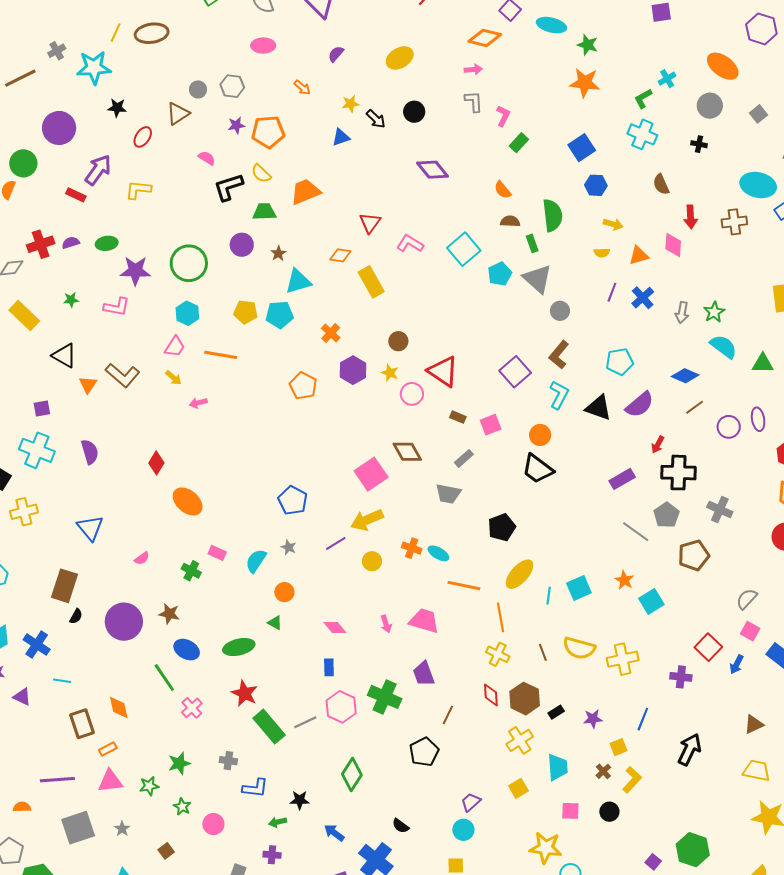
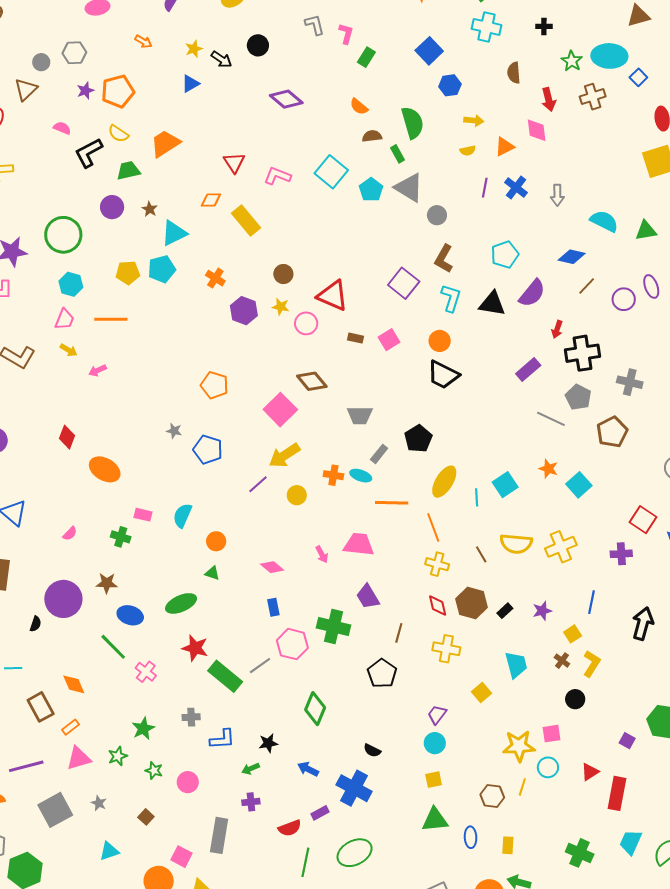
brown semicircle: (661, 184) -> (514, 73), turned 30
green star: (714, 312) -> (572, 61), moved
orange pentagon: (303, 386) -> (214, 385), moved
gray rectangle: (464, 458) -> (379, 454), moved
gray star: (289, 547) -> (174, 431), moved
black semicircle: (76, 616) -> (35, 624), moved
yellow cross: (520, 740) -> (446, 649), moved, turned -36
pink square: (570, 811) -> (552, 734), moved

